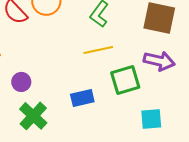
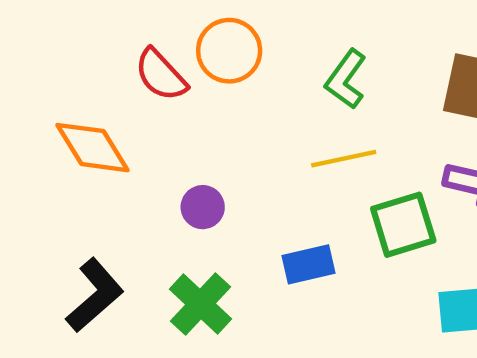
purple circle: (21, 82) -> (203, 207), moved

